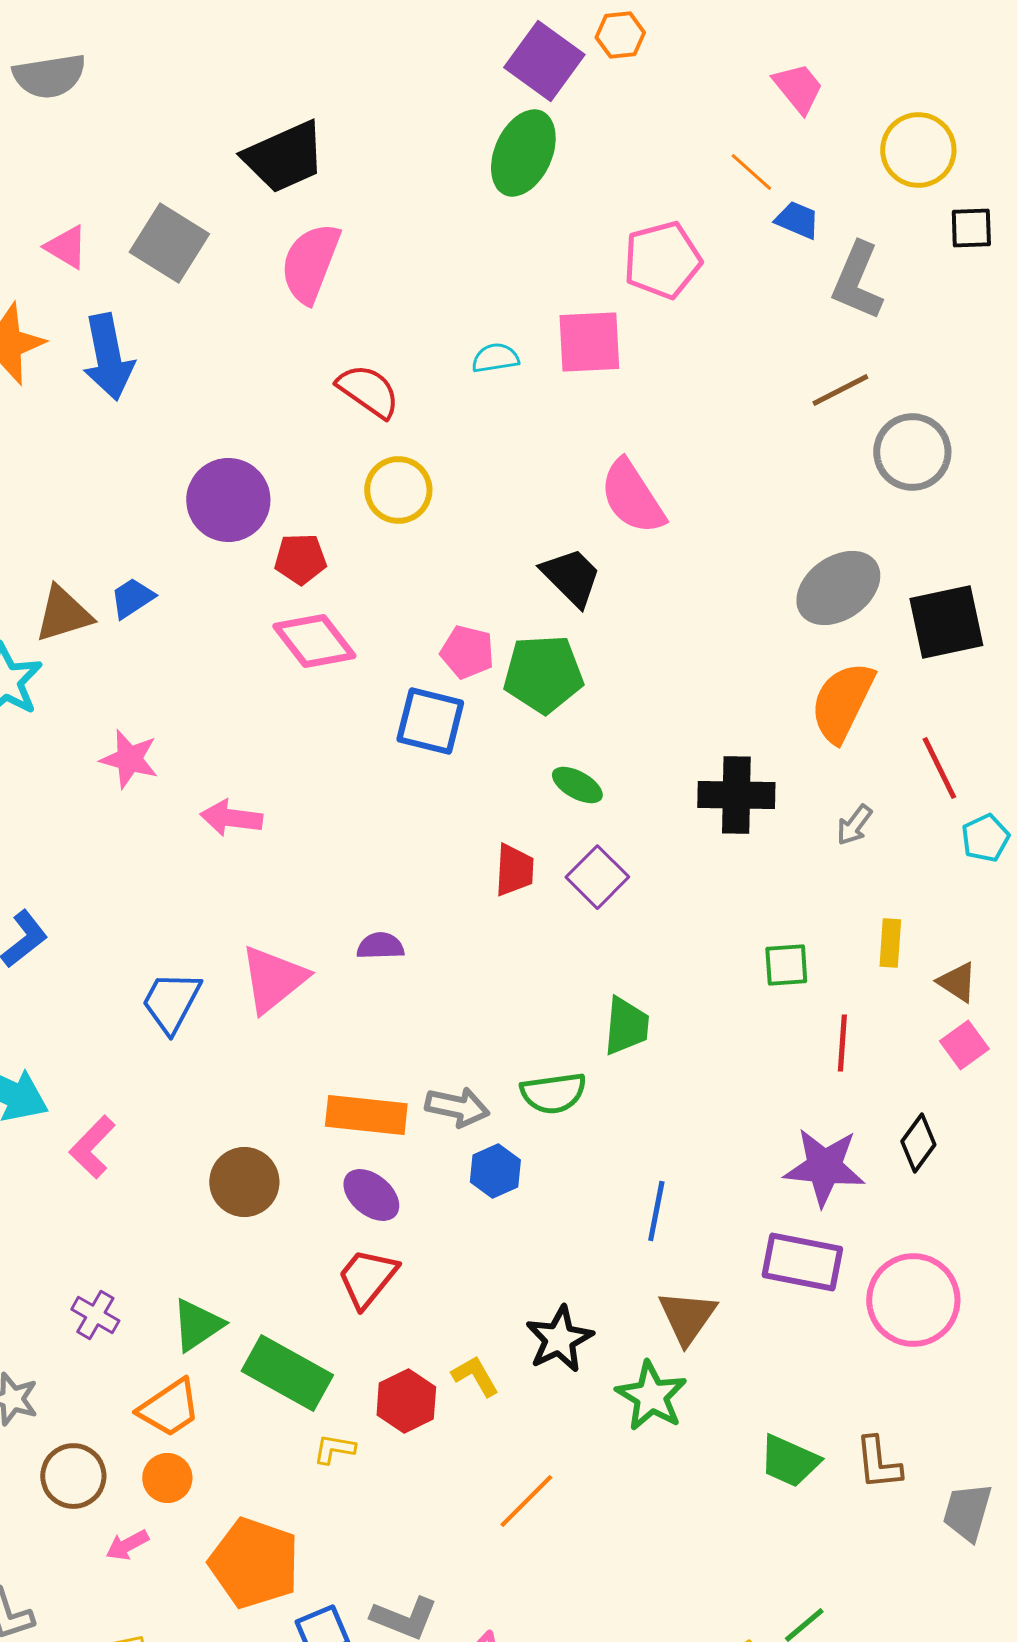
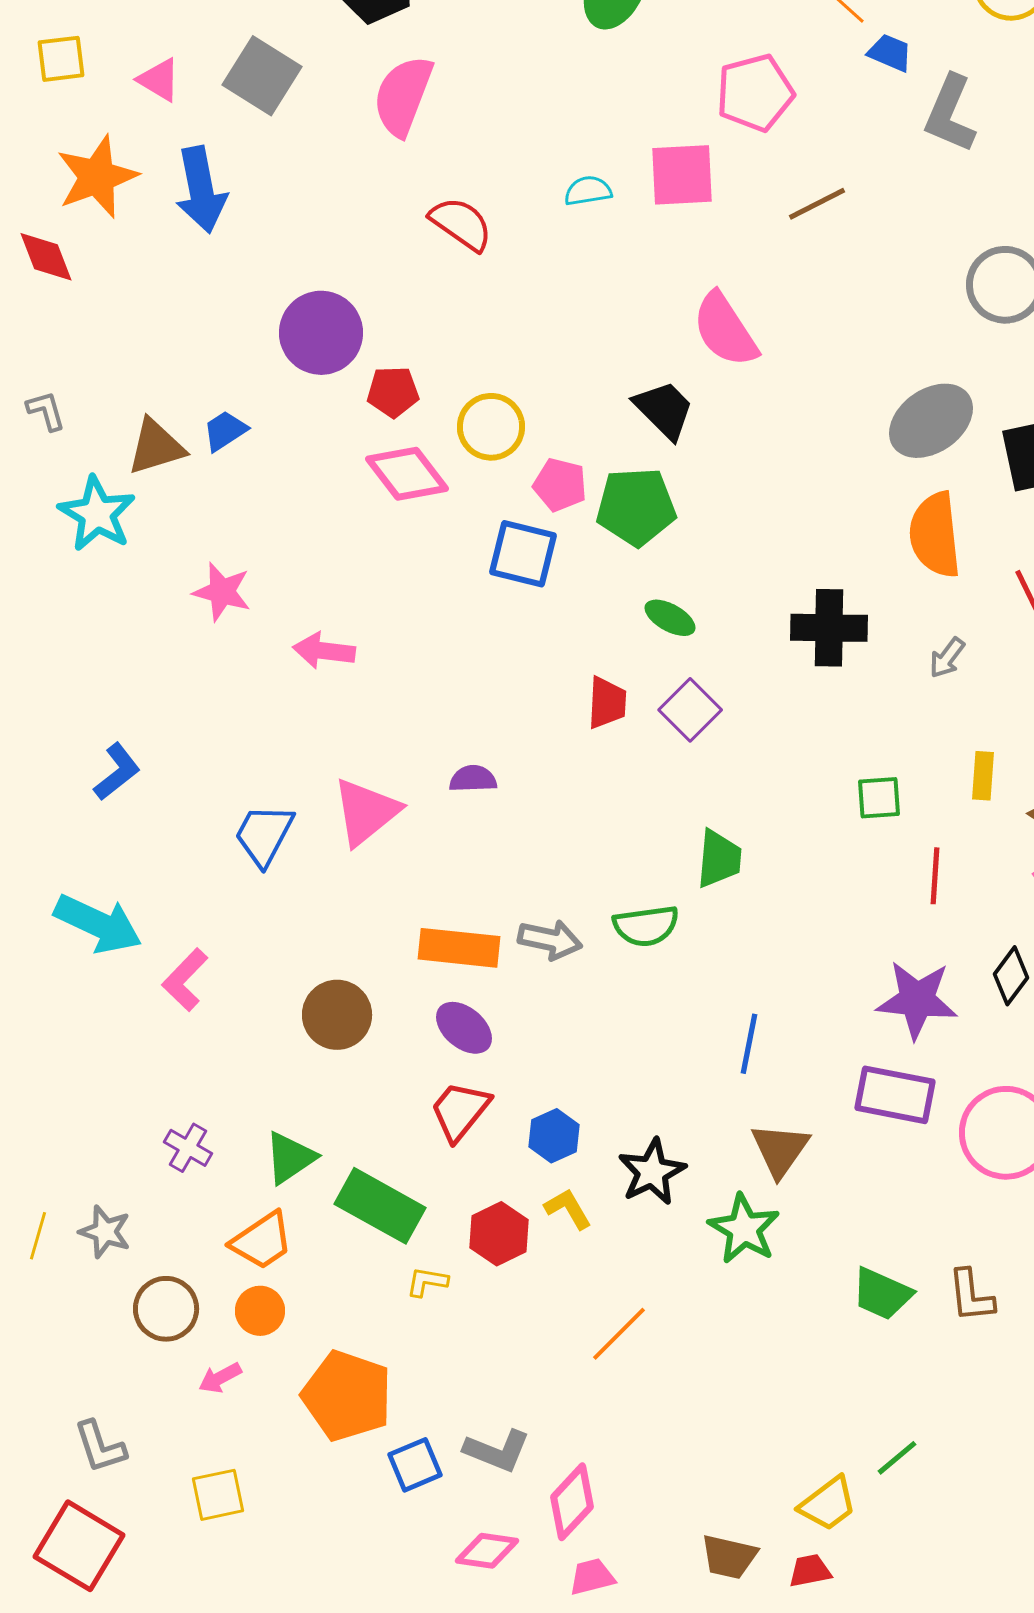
brown line: (840, 390) -> (817, 204), moved
yellow circle: (398, 490) -> (491, 427), moved
orange semicircle: (842, 702) -> (935, 535), turned -32
blue hexagon: (495, 1171) -> (554, 1136), moved

